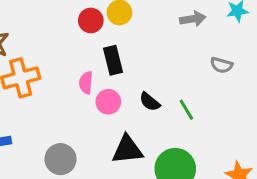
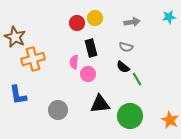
gray arrow: (193, 19) -> (132, 22), moved
gray semicircle: (221, 65) -> (126, 47), moved
black semicircle: (150, 102) -> (123, 67), moved

